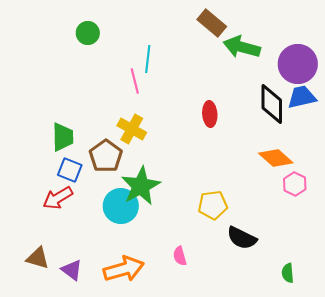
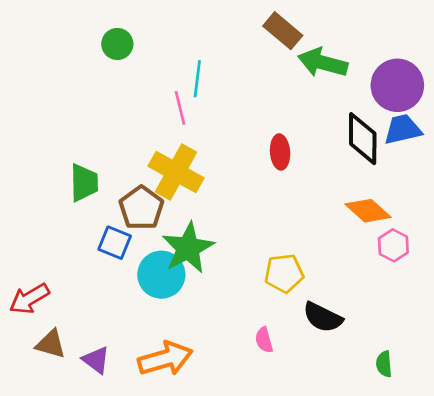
yellow cross: (132, 129) -> (176, 172), size x1.4
blue square: (70, 170) -> (115, 243), moved
red arrow: (58, 198) -> (29, 299), moved
pink semicircle: (180, 256) -> (264, 340), moved

